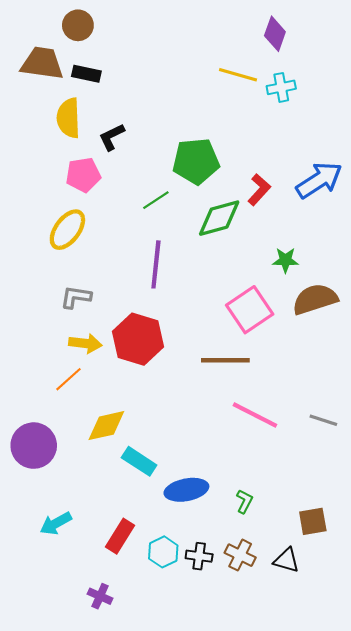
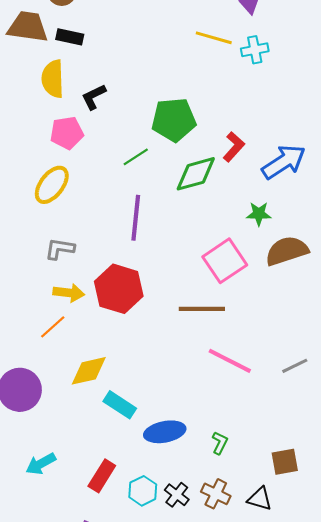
blue arrow: (319, 180) -> (284, 162), moved
gray line: (323, 420) -> (295, 366), turned -44
black cross: (199, 556) -> (177, 495), turned 30

